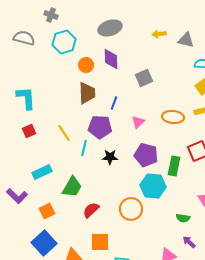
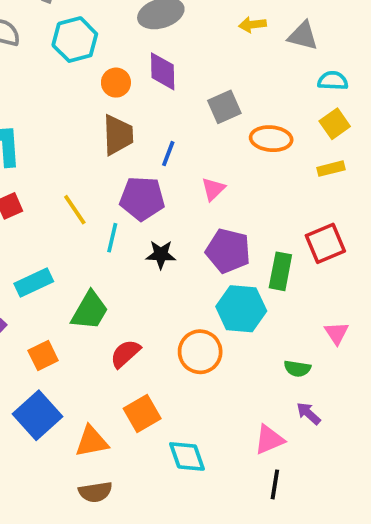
orange ellipse: (173, 117) -> (271, 139), moved
orange square: (100, 242) -> (142, 413), turned -30

